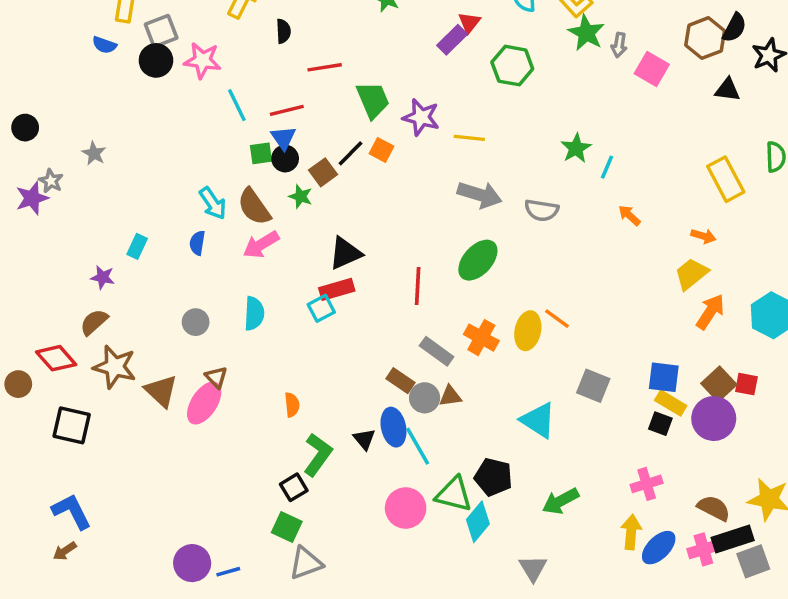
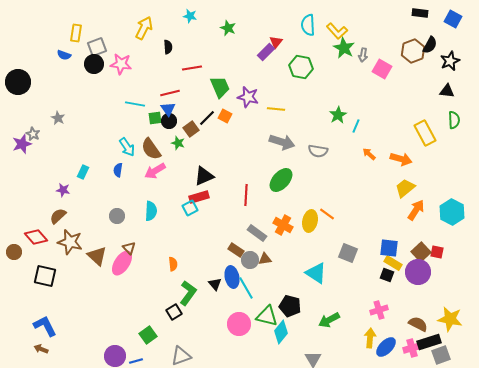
black triangle: (728, 90) -> (447, 91), moved
cyan line: (237, 105) -> (135, 104), moved, turned -54
black circle: (25, 128) -> (18, 82), moved, size x1.6
orange arrow: (703, 236) -> (401, 159), moved, size x1.5
green square: (287, 527) -> (148, 335), moved, turned 30
brown arrow: (65, 551) -> (41, 349), turned 56

